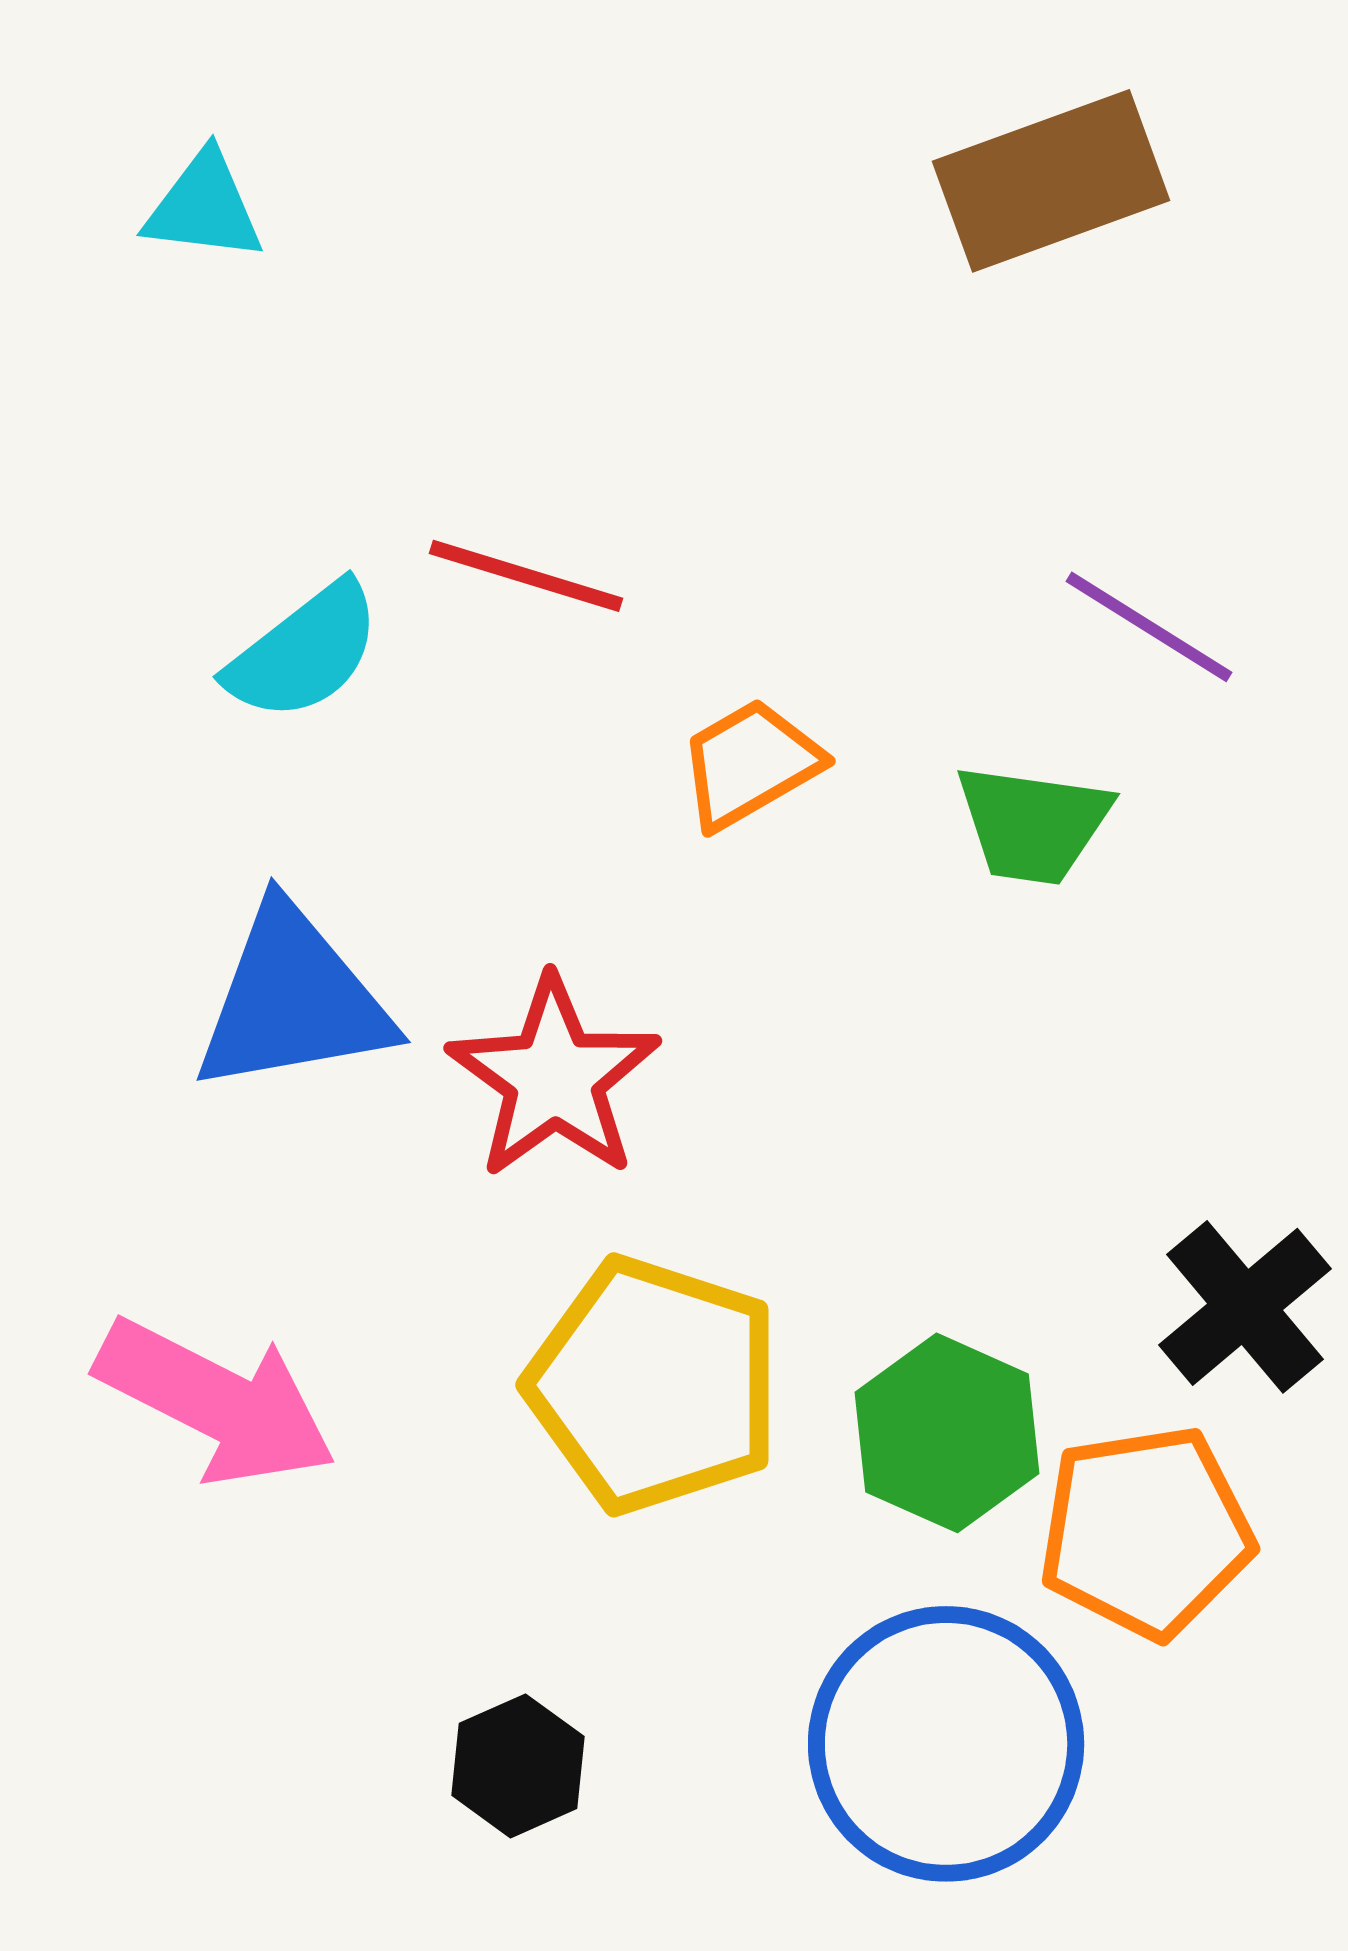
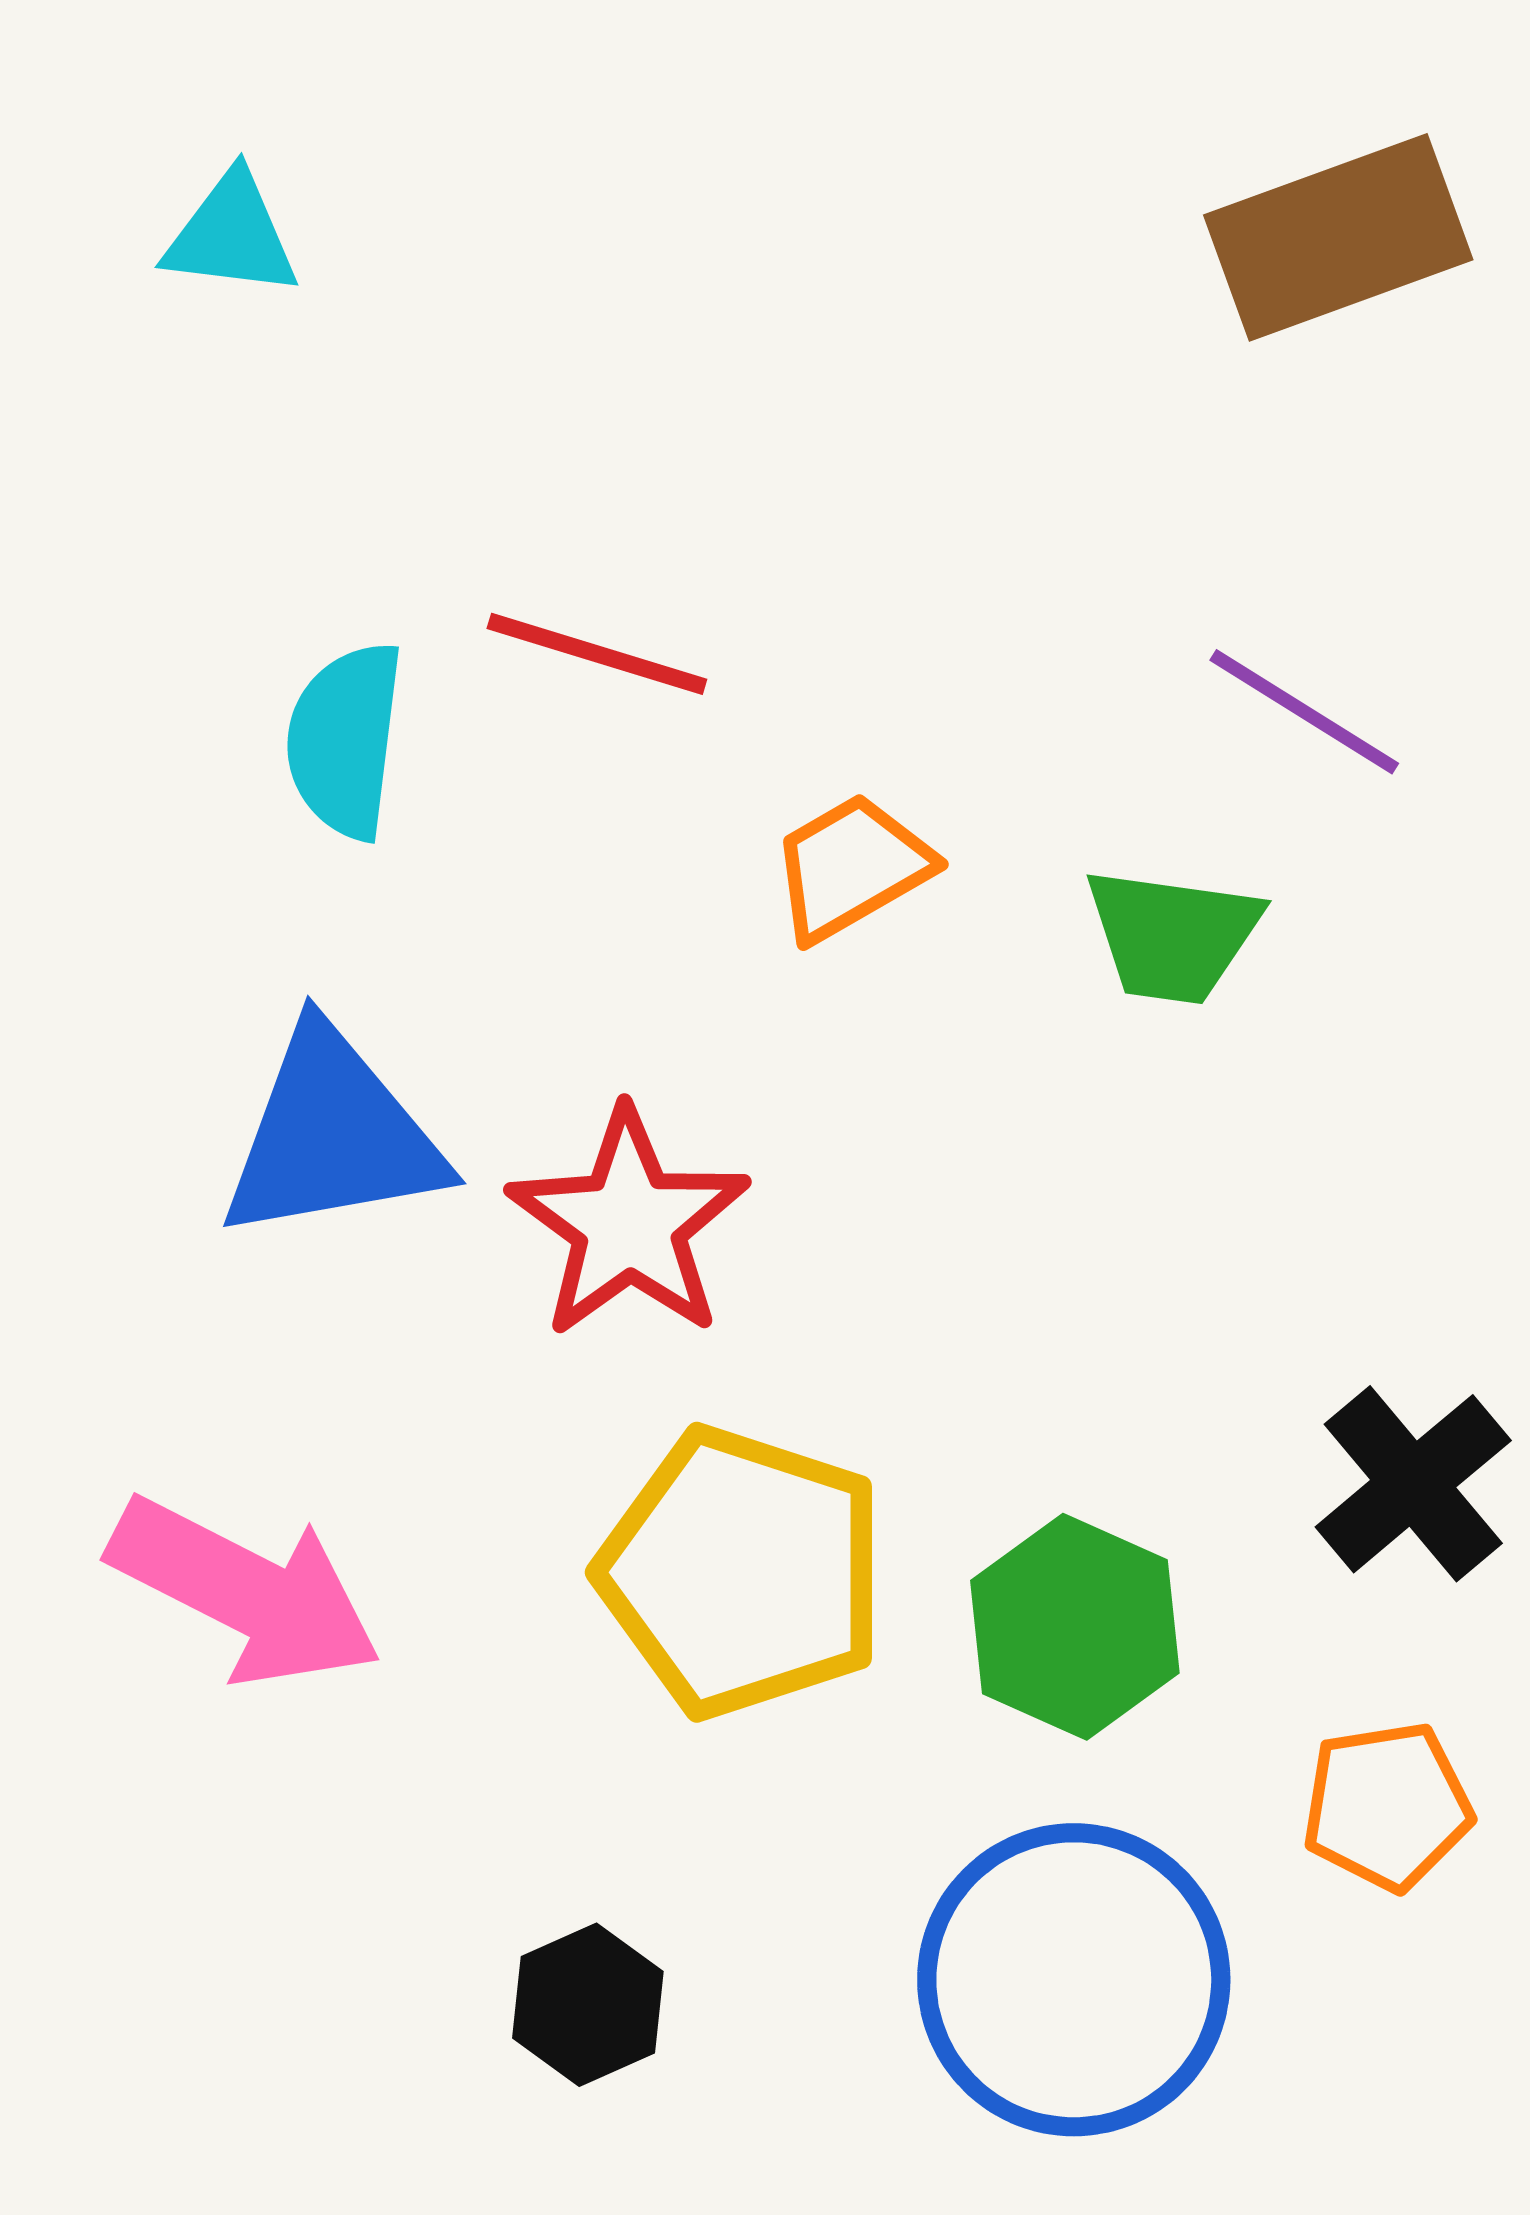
brown rectangle: (1051, 181) -> (1338, 237), moved
cyan semicircle: (304, 652) -> (345, 740), turned 135
orange pentagon: (1146, 1532) -> (1387, 1806), moved, size x0.7

